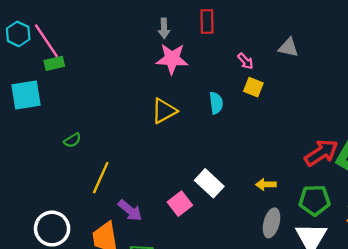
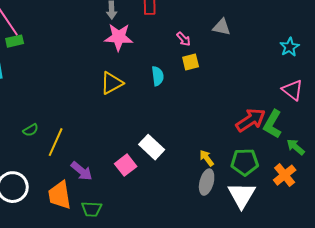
yellow square: (253, 87) -> (191, 62), turned -36
green semicircle: (72, 140) -> (31, 130), moved
yellow arrow: (266, 184) -> (207, 158), moved, turned 54

